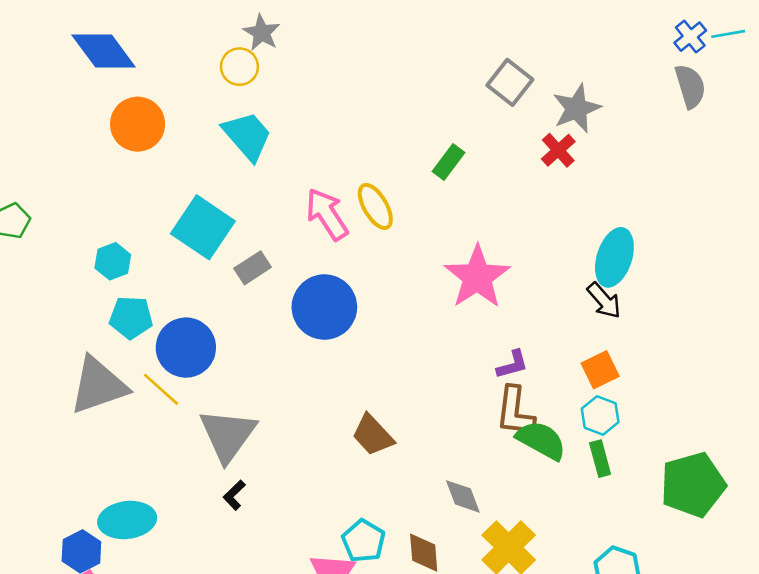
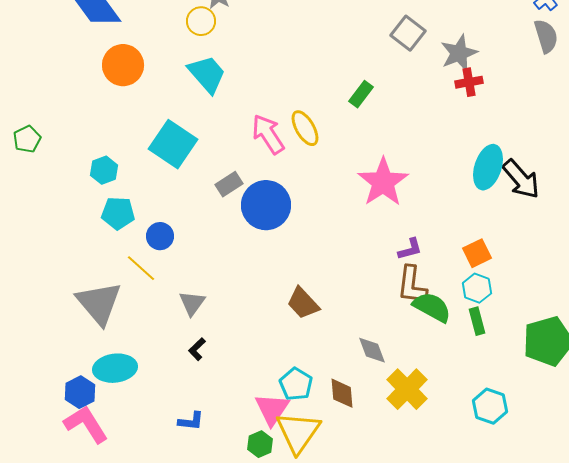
red cross: (558, 150) -> (469, 82), moved, turned 32
gray rectangle: (253, 268) -> (229, 184), moved
black arrow: (604, 300) -> (521, 179), moved, size x1.4
blue circle: (186, 348) -> (160, 236), size x0.6
gray triangle: (98, 385) -> (99, 303), moved, turned -51
gray triangle: (228, 435) -> (192, 303), size x0.6

